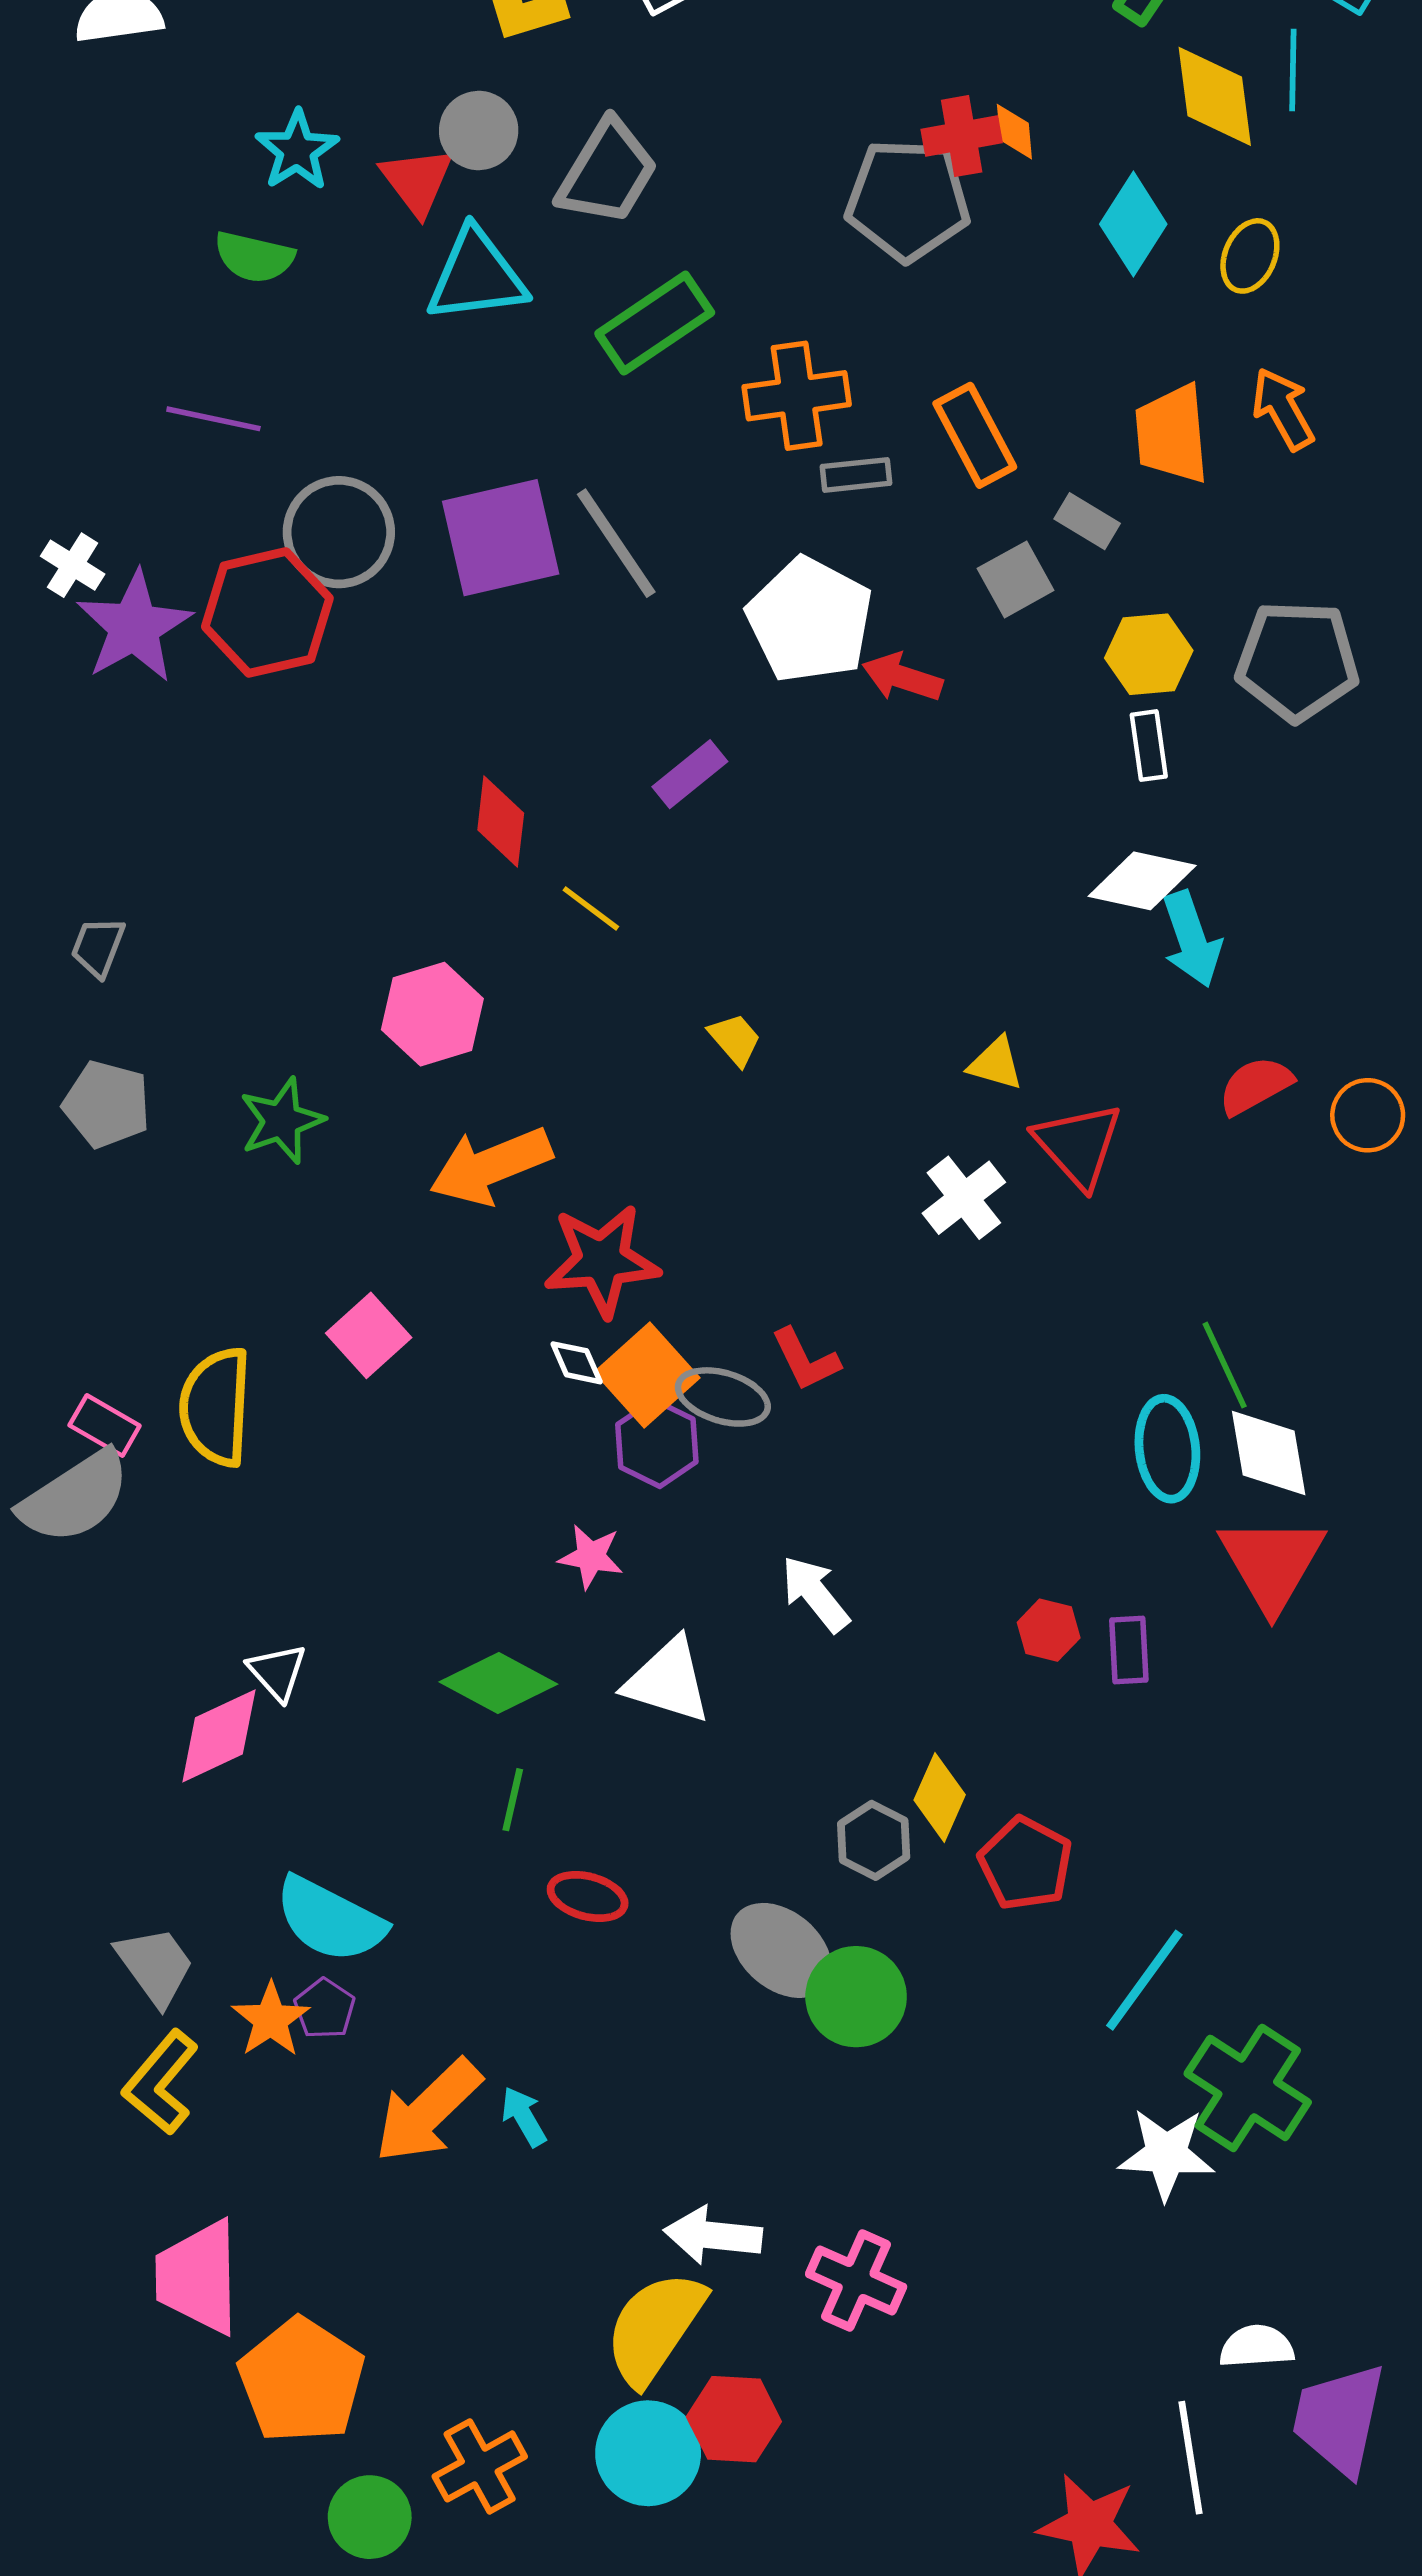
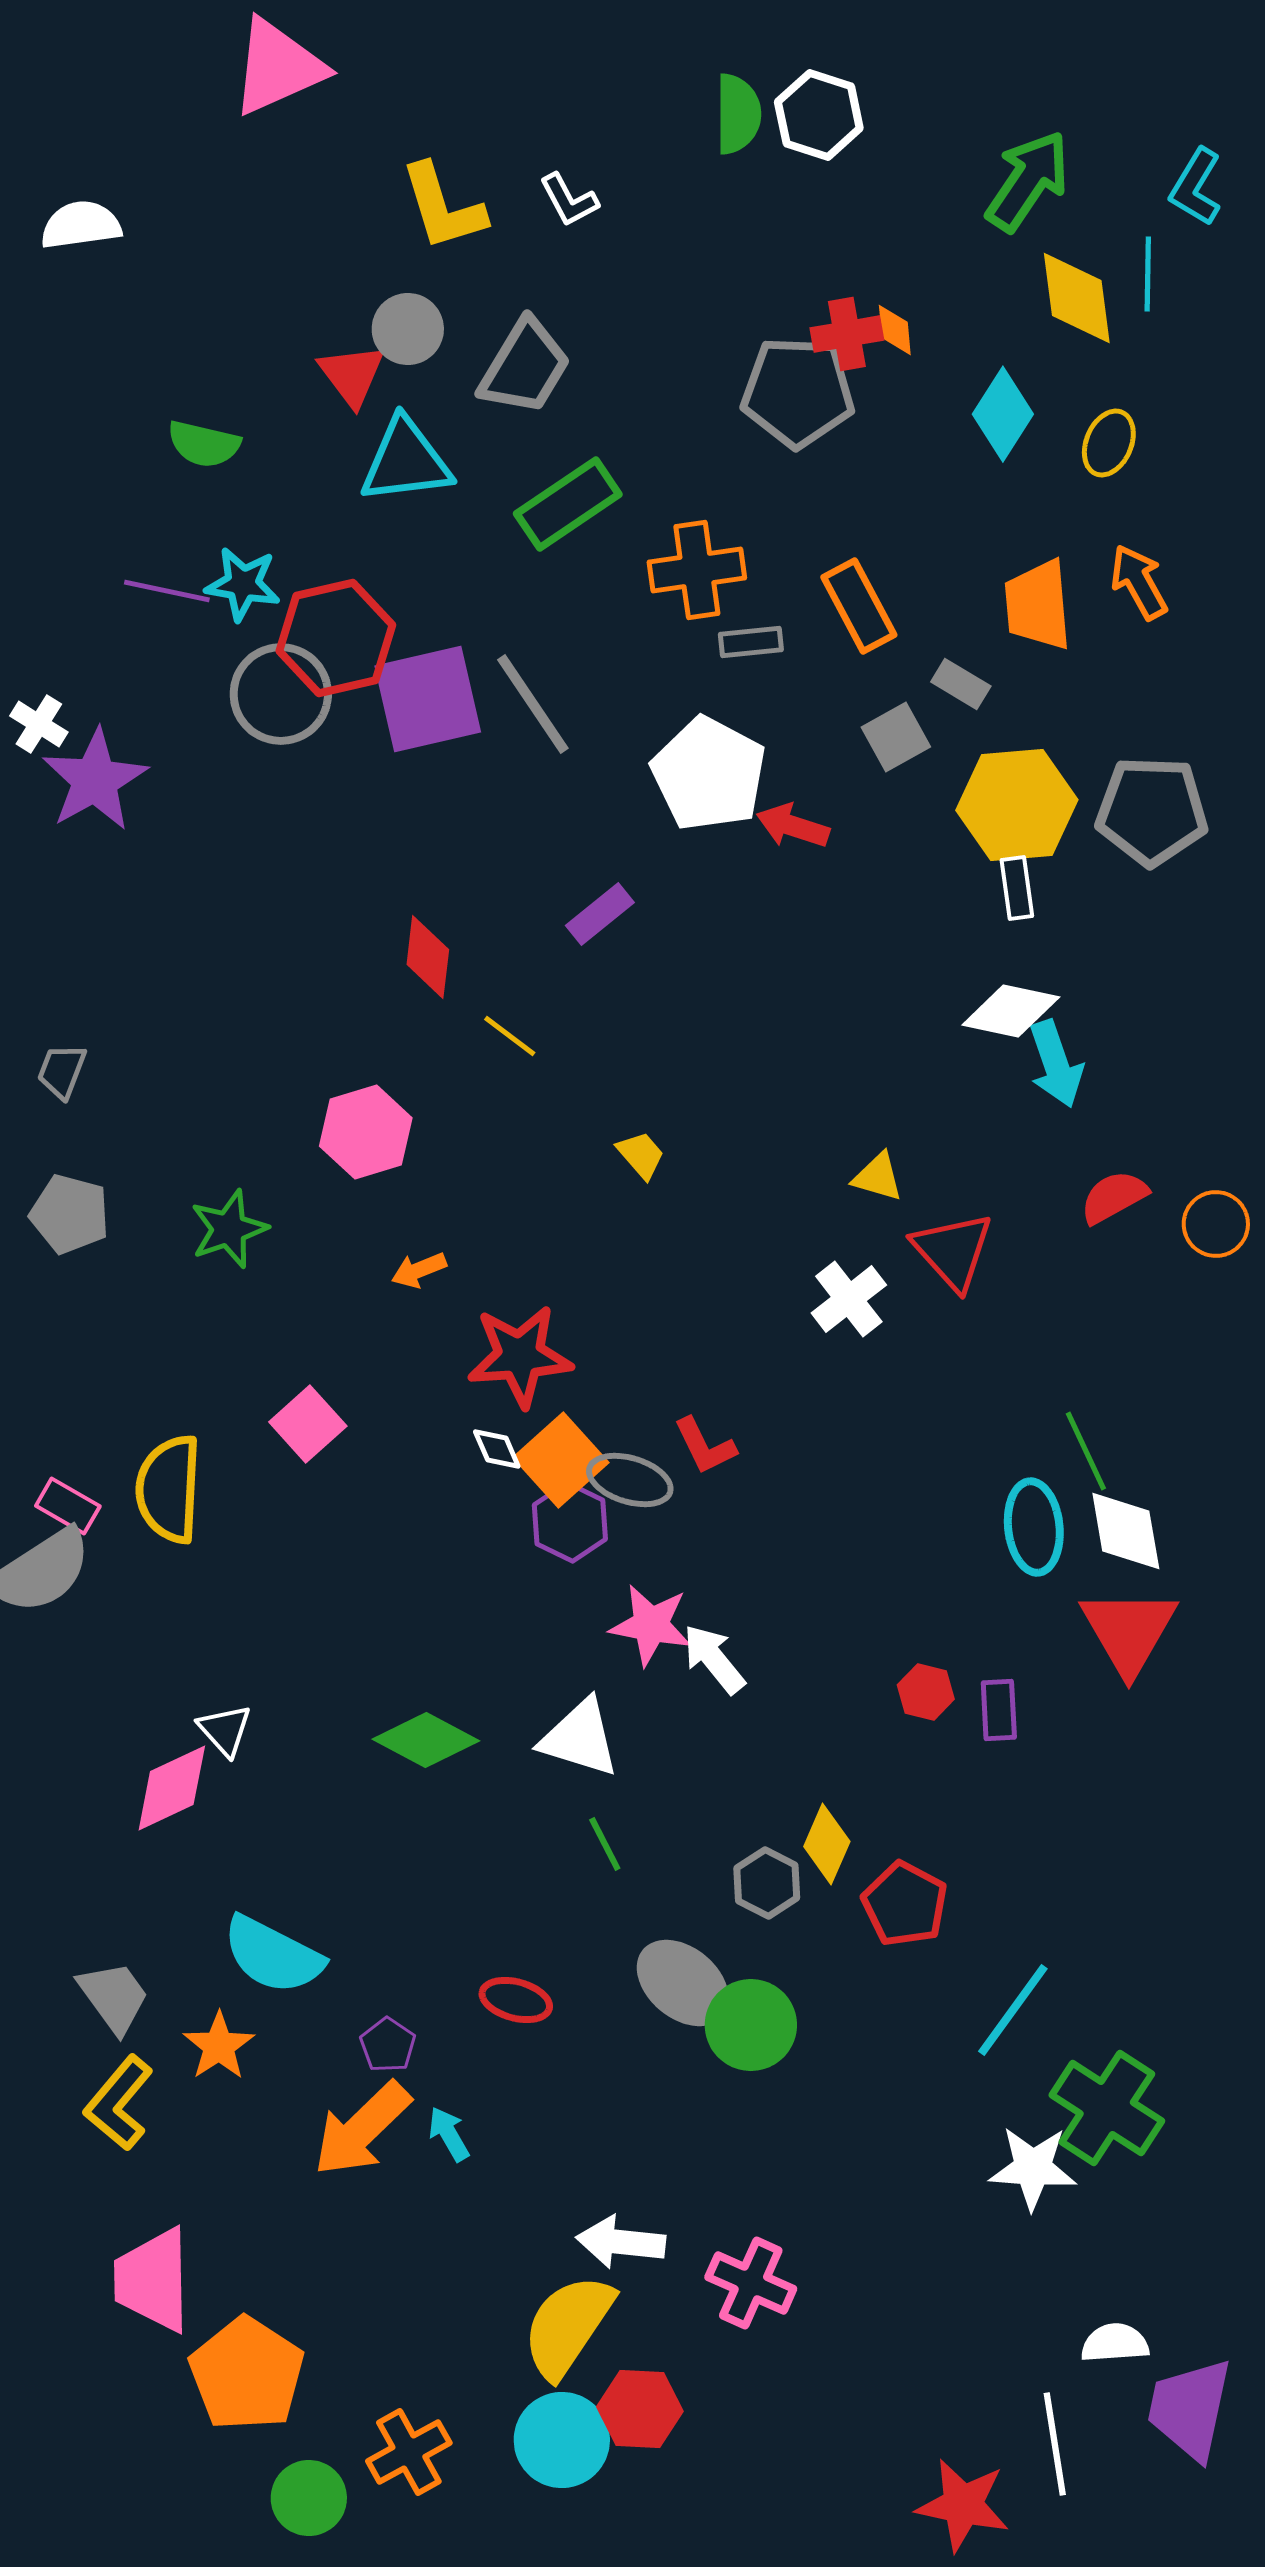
cyan star: (297, 150) -> (243, 584), moved, turned -30
red hexagon: (267, 612) -> (336, 638), moved
yellow hexagon: (1149, 654) -> (1017, 805), size x1.5
orange arrow: (491, 1166) -> (419, 1270), size x0.5
pink star: (591, 1556) -> (651, 1625), moved, size x1.4
green line: (513, 1800) -> (605, 1844), moved, turned -40
red ellipse: (588, 1896) -> (516, 2000), moved
purple pentagon: (325, 2009) -> (388, 2045), moved

